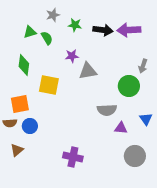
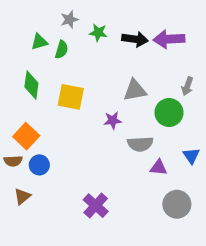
green semicircle: (47, 38) -> (62, 50), turned 48
purple star: (72, 56) -> (113, 120), moved
gray triangle: (88, 71) -> (135, 90), moved
yellow square: (49, 85) -> (71, 97), moved
orange square: (20, 104) -> (26, 136), turned -36
purple cross: (73, 157) -> (96, 206), turned 30

